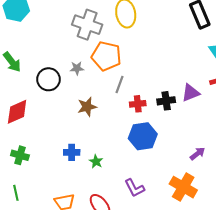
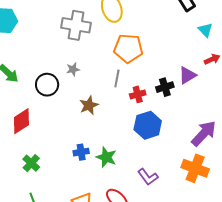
orange pentagon: (106, 56) -> (128, 48), moved
purple arrow: (197, 154) -> (204, 133), size x1.8
green cross: (20, 155) -> (31, 163), turned 36
green star: (96, 162) -> (106, 157), size x1.5

